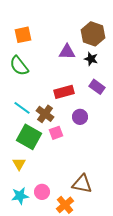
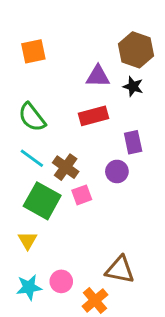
green semicircle: (19, 66) -> (32, 117), moved
purple rectangle: (97, 87) -> (133, 142), moved, turned 42
red rectangle: (64, 92) -> (93, 116), moved

